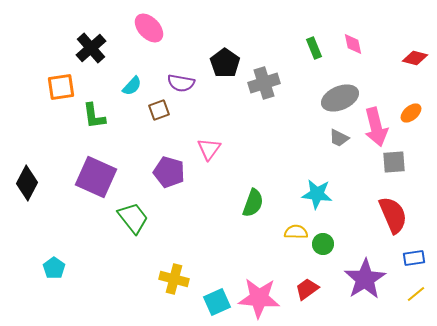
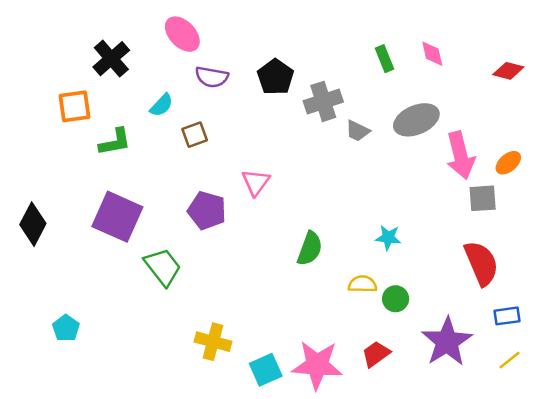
purple semicircle: (181, 83) -> (212, 77), moved
orange ellipse: (411, 113) -> (508, 163), moved
green L-shape: (94, 116) -> (115, 142), turned -92
gray trapezoid: (339, 138) -> (358, 131), moved
cyan star: (317, 194) -> (388, 237), size x0.7

